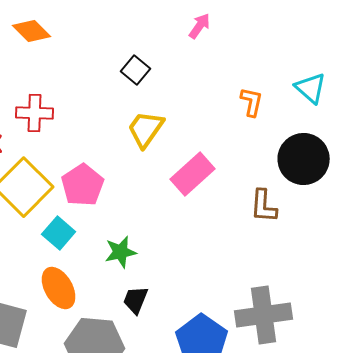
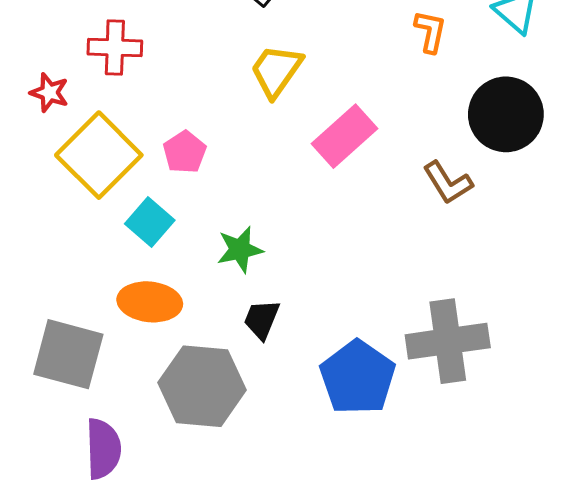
pink pentagon: (83, 185) -> (185, 152), size x0.7
brown L-shape: (264, 206) -> (448, 183), turned -36
orange ellipse: (59, 288) -> (150, 302), turned -54

